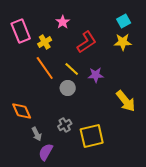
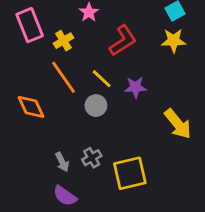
orange diamond: (22, 111) -> (31, 107), moved
gray arrow: (37, 134) -> (62, 162), moved
purple semicircle: (46, 152) -> (65, 196), turned -84

